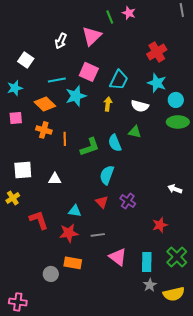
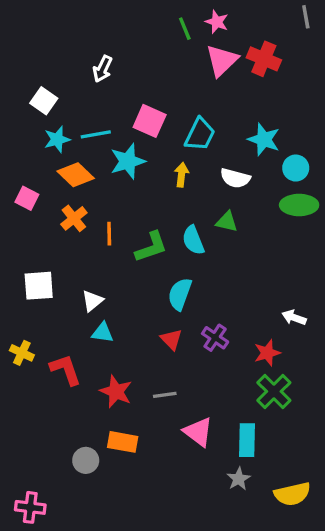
pink triangle: (92, 36) -> (222, 60), moved
red cross: (157, 52) -> (264, 59), moved, turned -36
cyan star: (15, 88) -> (57, 139), moved
pink square: (16, 118) -> (27, 198), turned 32
orange cross: (44, 130) -> (74, 218), turned 35
white triangle: (55, 179) -> (92, 301), turned -40
yellow cross: (13, 198) -> (22, 353), moved, turned -32
cyan triangle: (75, 211) -> (103, 333), moved
red star: (160, 225) -> (267, 353), moved
red star: (69, 233) -> (116, 391), turned 30
green cross: (177, 257) -> (274, 391), moved
gray star: (150, 285) -> (239, 479), moved

